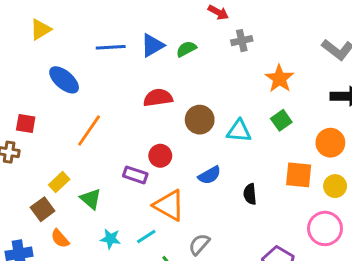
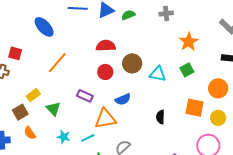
red circle: (160, 156) -> (105, 72), moved
blue semicircle: (210, 175) -> (123, 99), moved
orange triangle: (169, 205) -> (105, 119), turned -45

